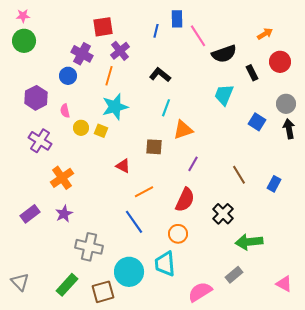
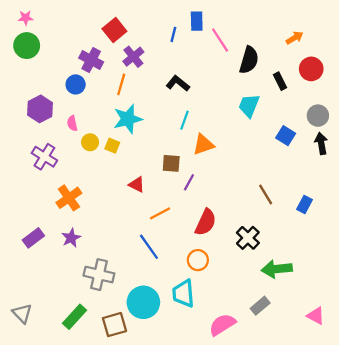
red square: (103, 27) -> (114, 30), turned -30
black semicircle: (224, 54) -> (249, 60), turned -55
purple line: (193, 164) -> (189, 182), moved

